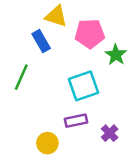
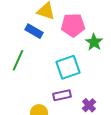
blue rectangle: (41, 41) -> (34, 31), turned -30

